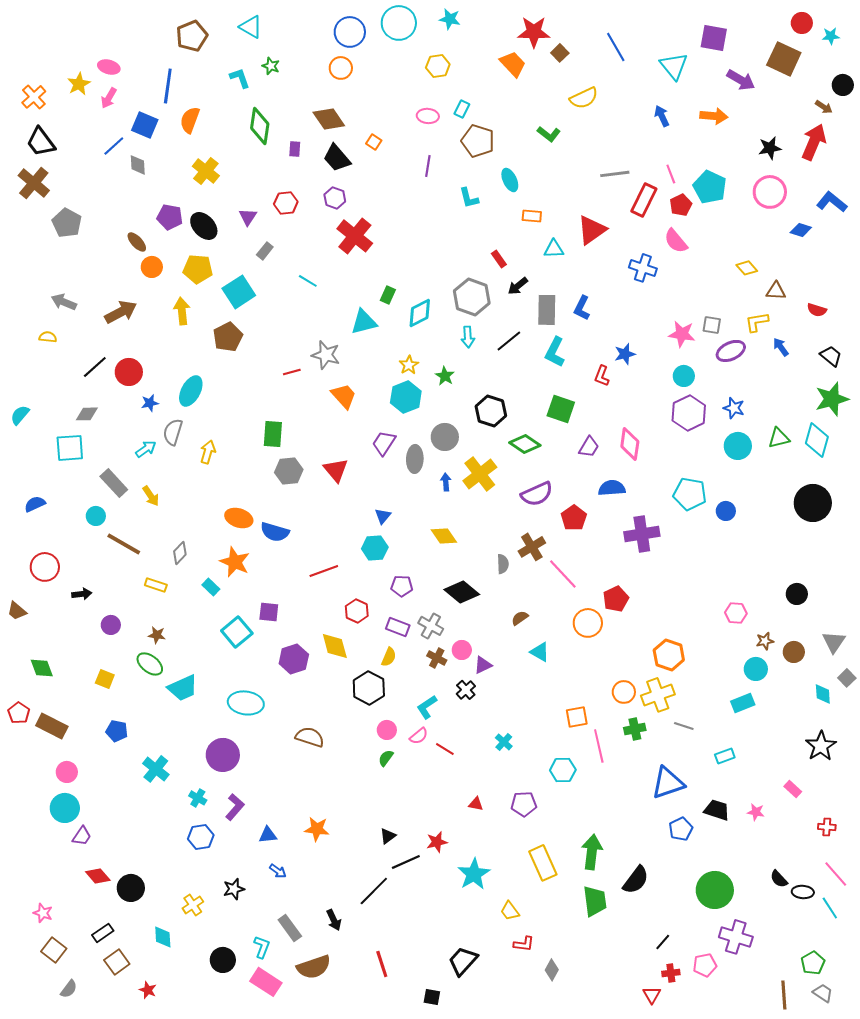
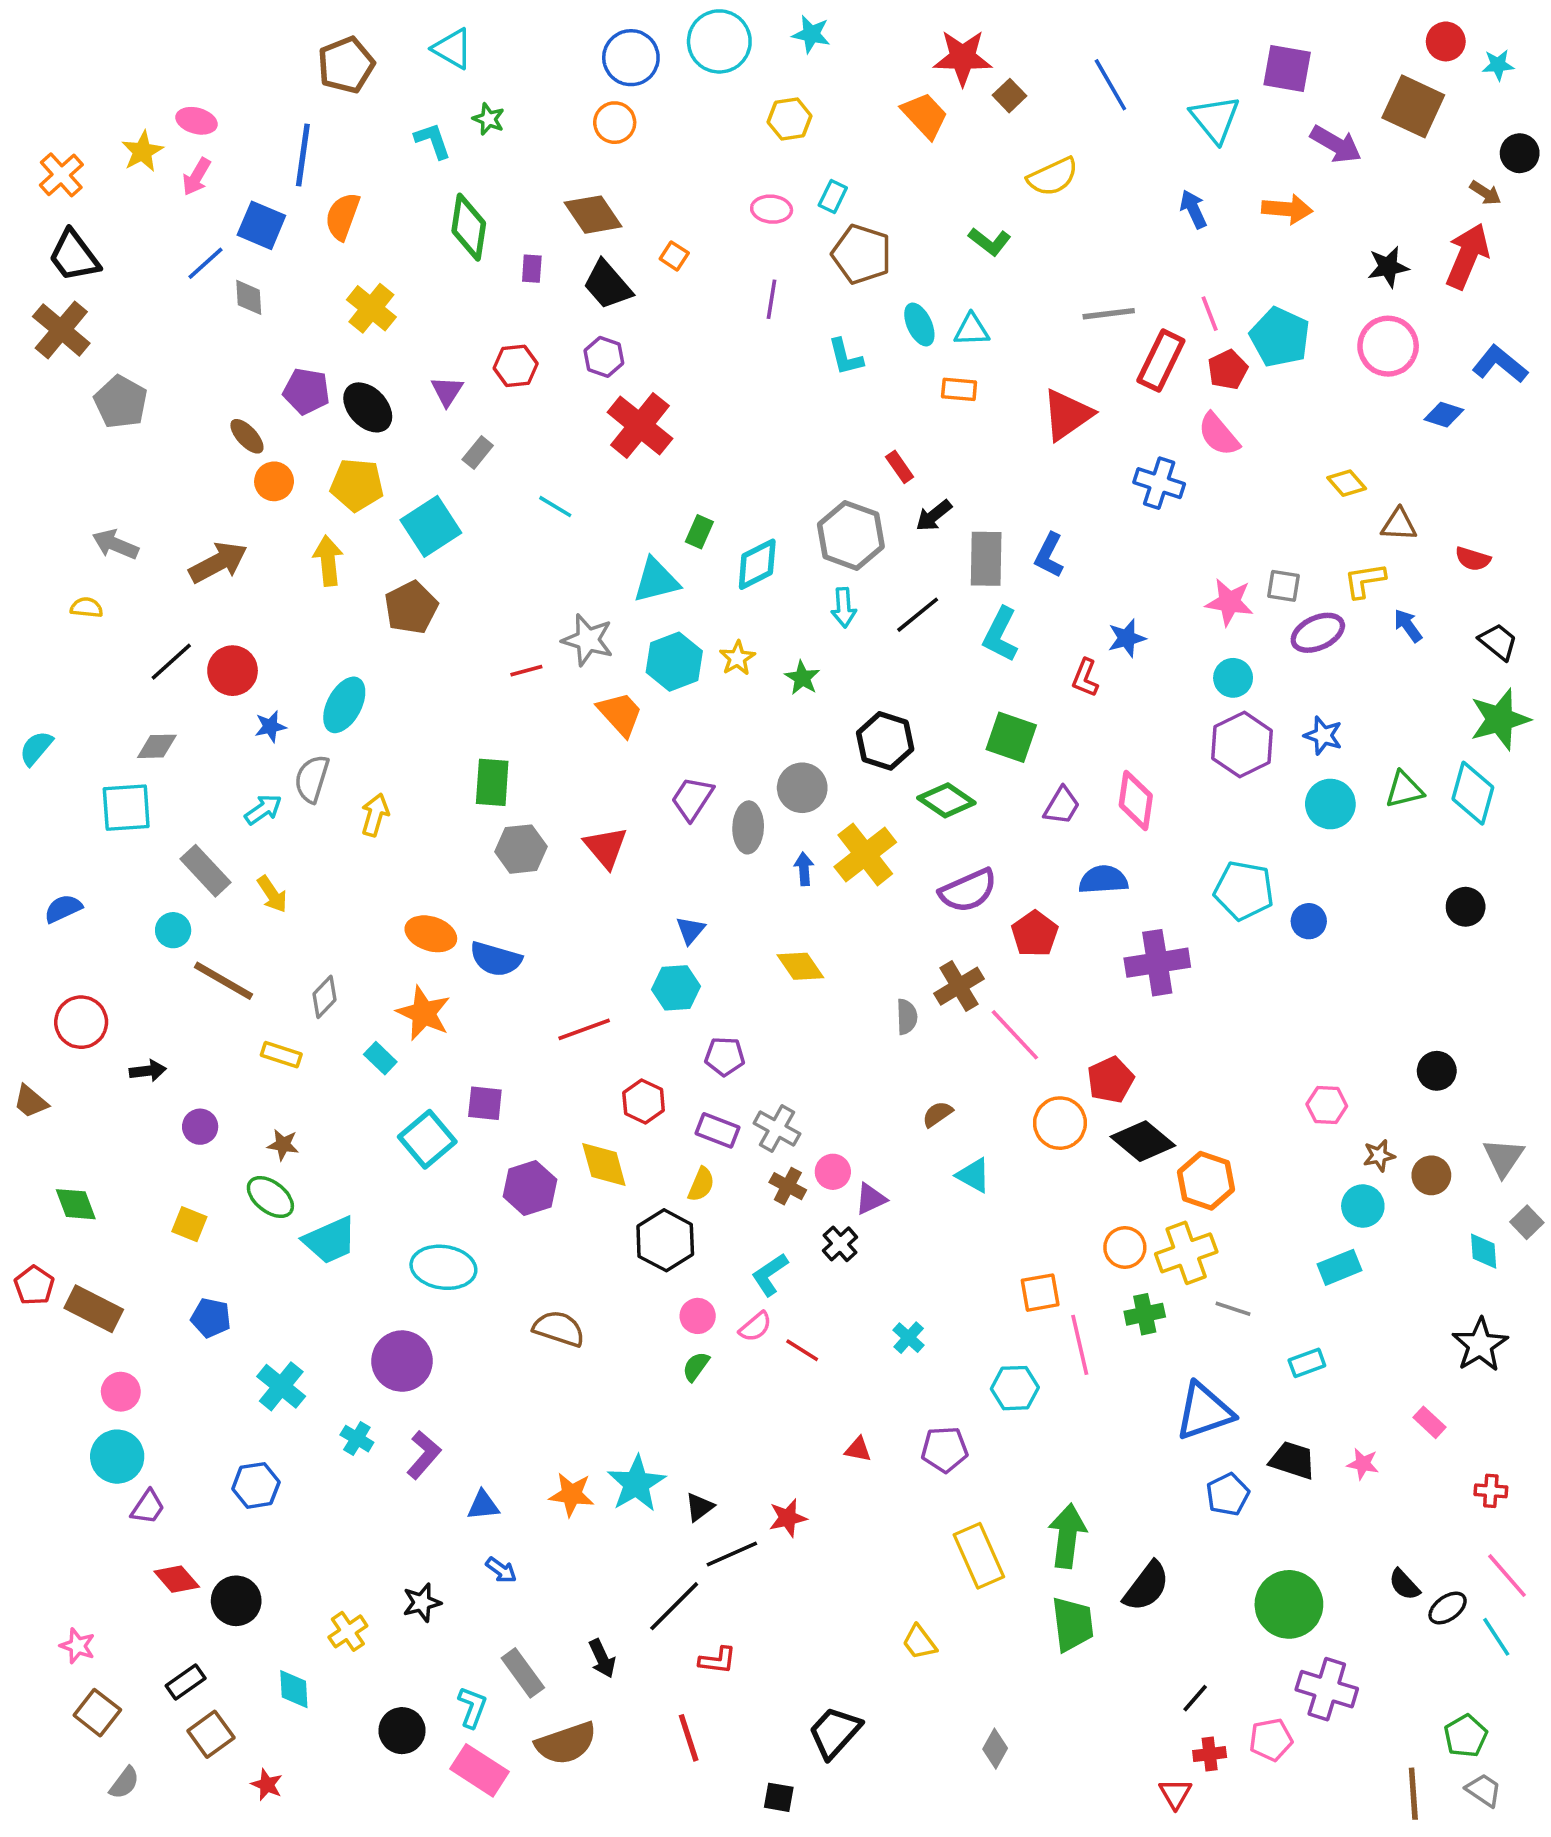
cyan triangle: (554, 249) -> (972, 330), moved
cyan hexagon: (406, 397) -> (674, 662), moved
black circle: (813, 503) -> (1466, 907), size x0.6
black diamond: (462, 592) -> (1143, 1141), moved
blue hexagon: (201, 837) -> (256, 1485), moved
cyan star: (474, 874) -> (636, 1484), moved
black ellipse: (803, 892) -> (1448, 1608), turned -40
red L-shape: (524, 944) -> (717, 1660), moved

